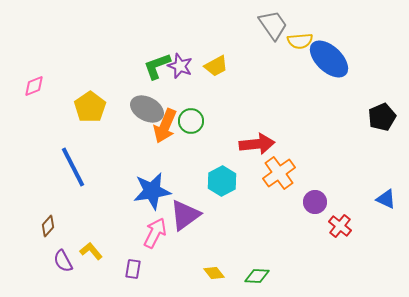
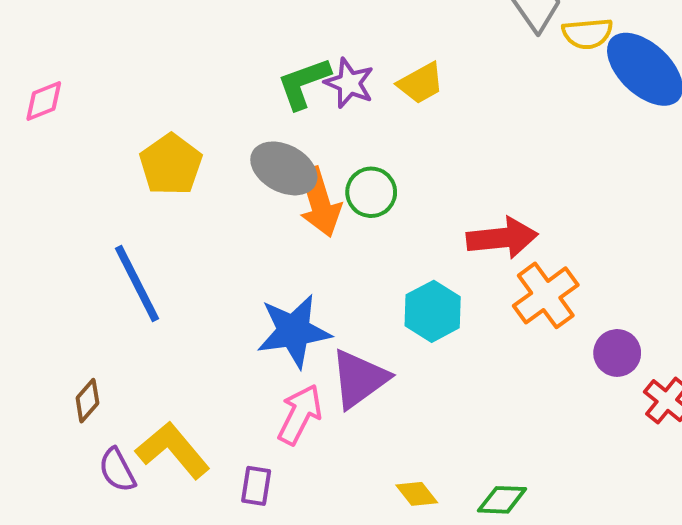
pink diamond: (34, 86) -> (44, 101), moved
orange arrow: (165, 126) -> (320, 202), turned -40
yellow L-shape: (91, 251) -> (173, 450), size x1.6

